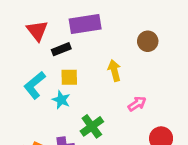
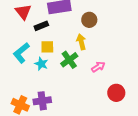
brown circle: (148, 41) -> (89, 20), moved
green cross: (92, 126) -> (69, 60), moved

